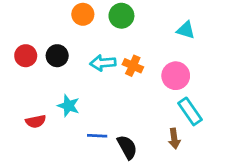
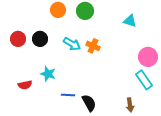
cyan arrow: (103, 63) -> (72, 44), turned -144
pink circle: (176, 76) -> (148, 57), moved
cyan rectangle: (190, 111) -> (144, 80), moved
brown arrow: (174, 139) -> (130, 105), moved

